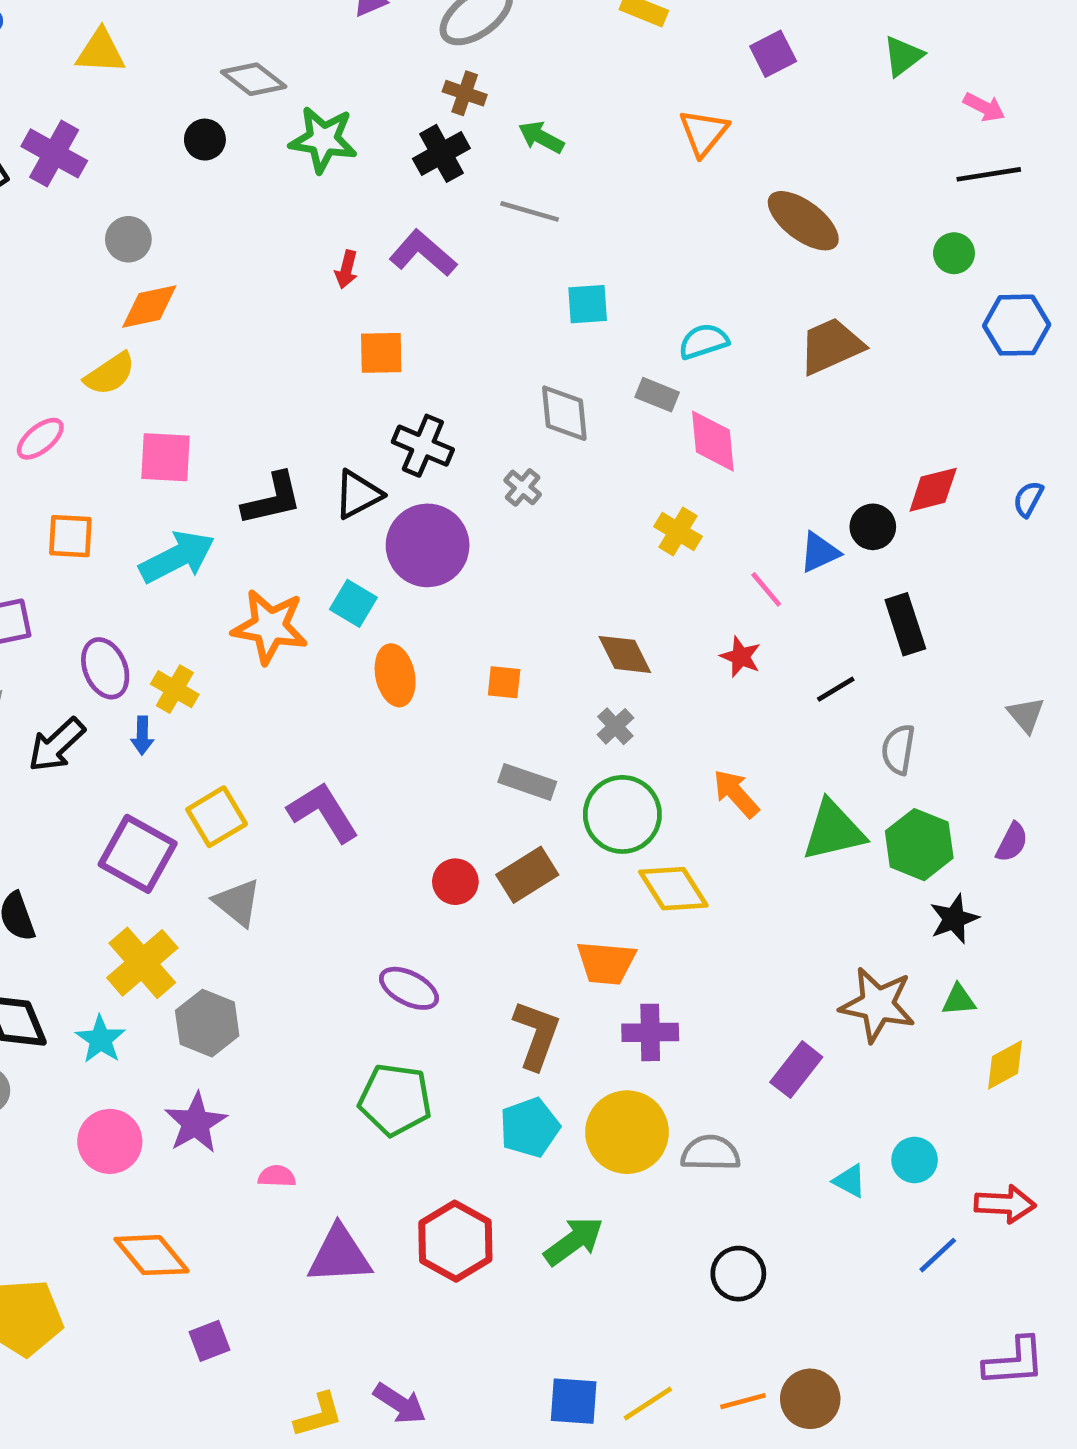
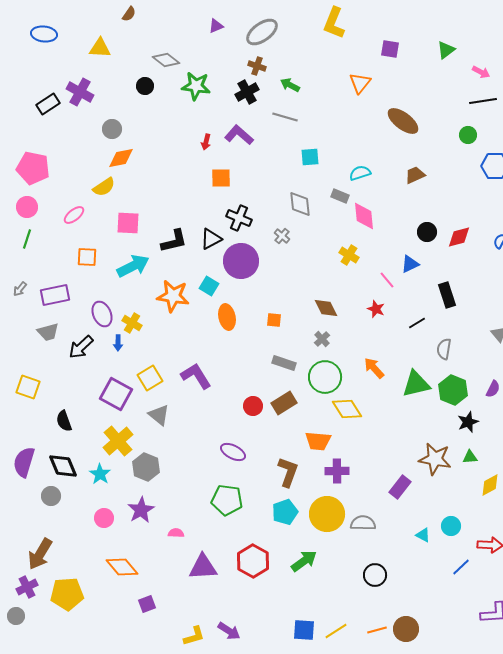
purple square: (773, 54) -> (390, 49), turned 36
brown trapezoid: (831, 346) -> (415, 175), size x0.7
black circle: (873, 527) -> (427, 232), moved
pink circle: (110, 1141) -> (104, 518), size x0.7

